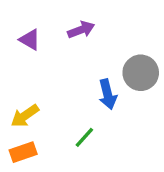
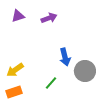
purple triangle: (30, 40) -> (18, 16), moved, turned -48
gray circle: (141, 73) -> (85, 71), moved

